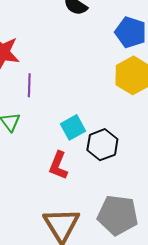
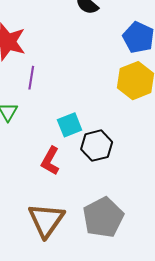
gray pentagon: (118, 215) -> (103, 217), turned 30

